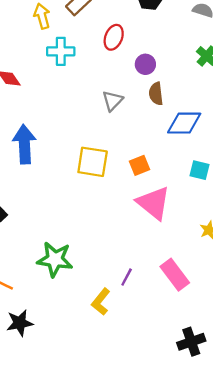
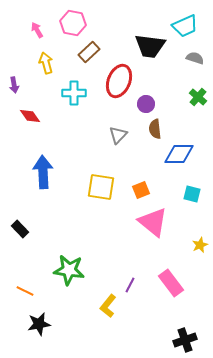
yellow arrow: (42, 16) -> (46, 63), moved
red ellipse: (114, 37) -> (119, 81), size x1.5

